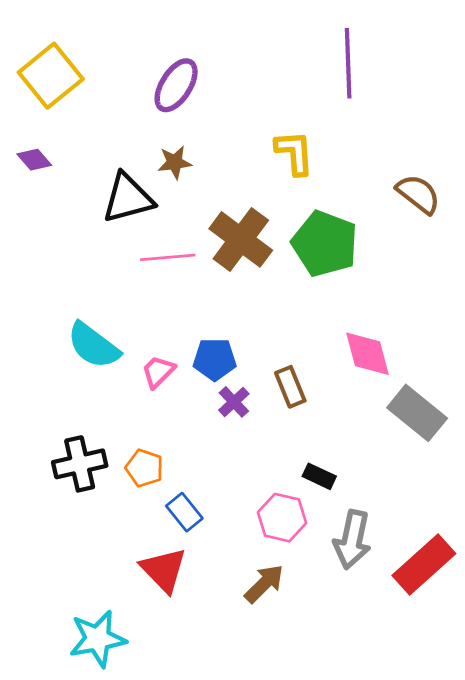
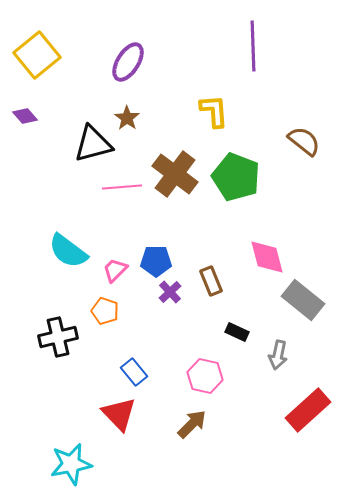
brown star: (175, 162) -> (127, 118), turned -30
orange pentagon: (144, 468) -> (105, 311), moved
black rectangle: (319, 476) -> (237, 332), moved
gray arrow: (352, 540) -> (278, 355), moved, size x0.7

